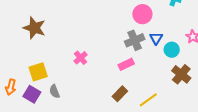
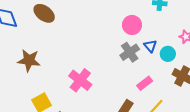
pink cross: (81, 58) -> (80, 80), size x1.6
pink rectangle: (126, 64) -> (145, 83), moved

